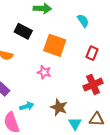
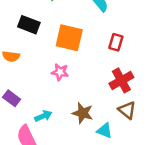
brown triangle: (97, 119) -> (127, 110), moved, turned 42
cyan triangle: (75, 124) -> (104, 131), turned -32

